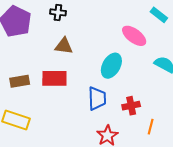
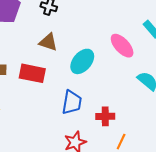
cyan ellipse: (111, 66) -> (82, 61), moved

